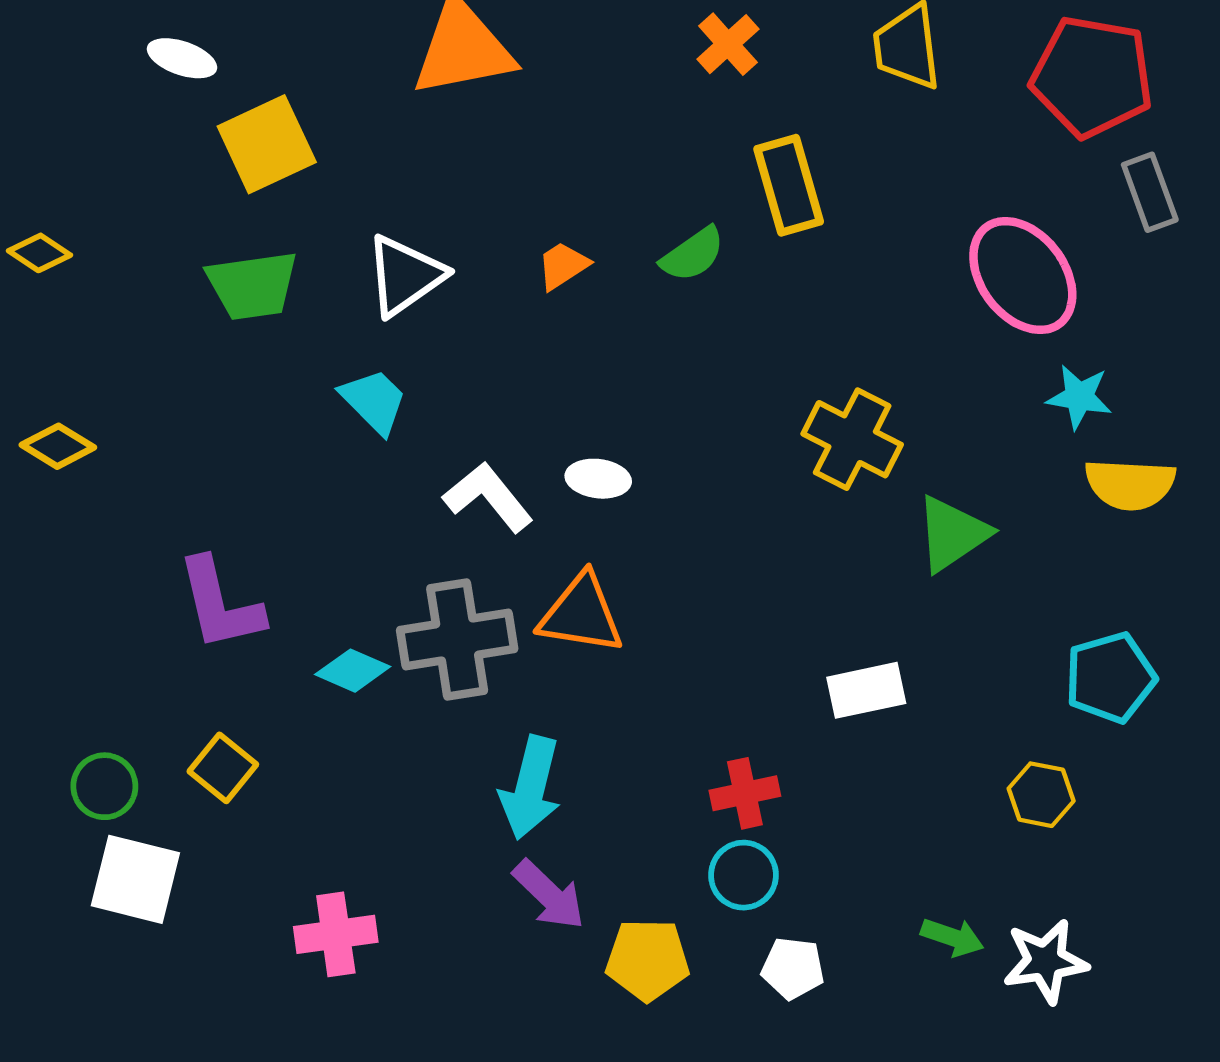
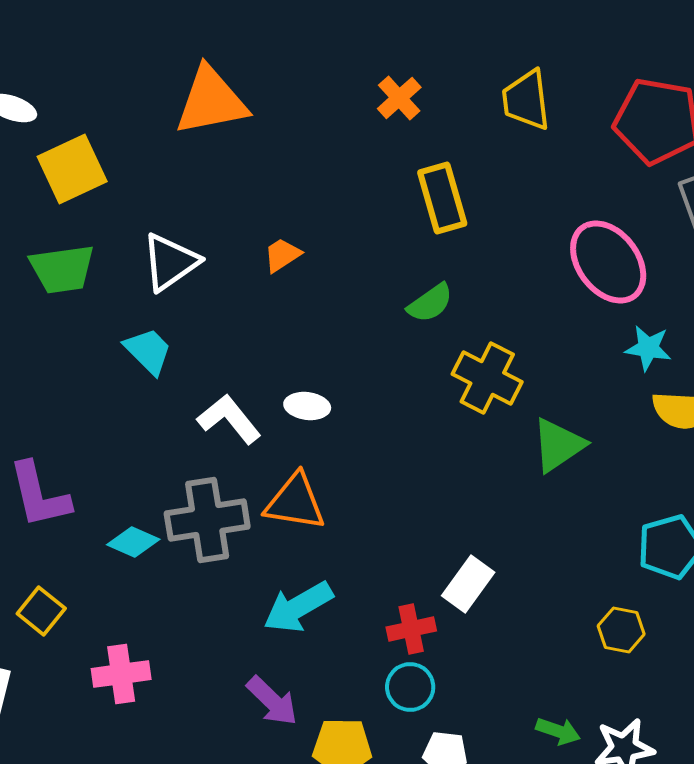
green semicircle: (693, 254) -> (430, 303), moved
white rectangle: (866, 690) -> (468, 584), moved, turned -42
cyan arrow: (530, 788) -> (298, 607), moved, turned 46
pink cross: (336, 934) -> (121, 674), moved

